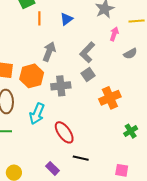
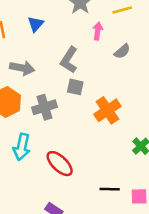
gray arrow: (49, 52) -> (22, 68), turned 90
gray square: (88, 75) -> (75, 87), turned -32
black line: (81, 158) -> (110, 189), moved

